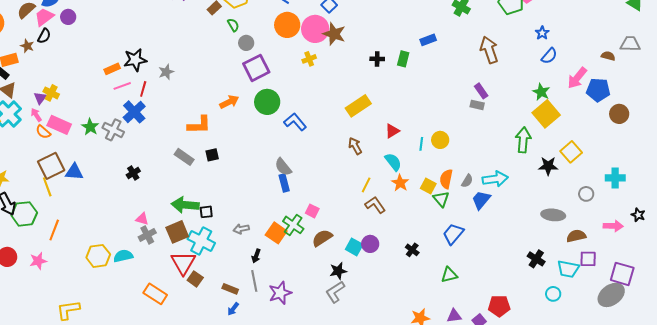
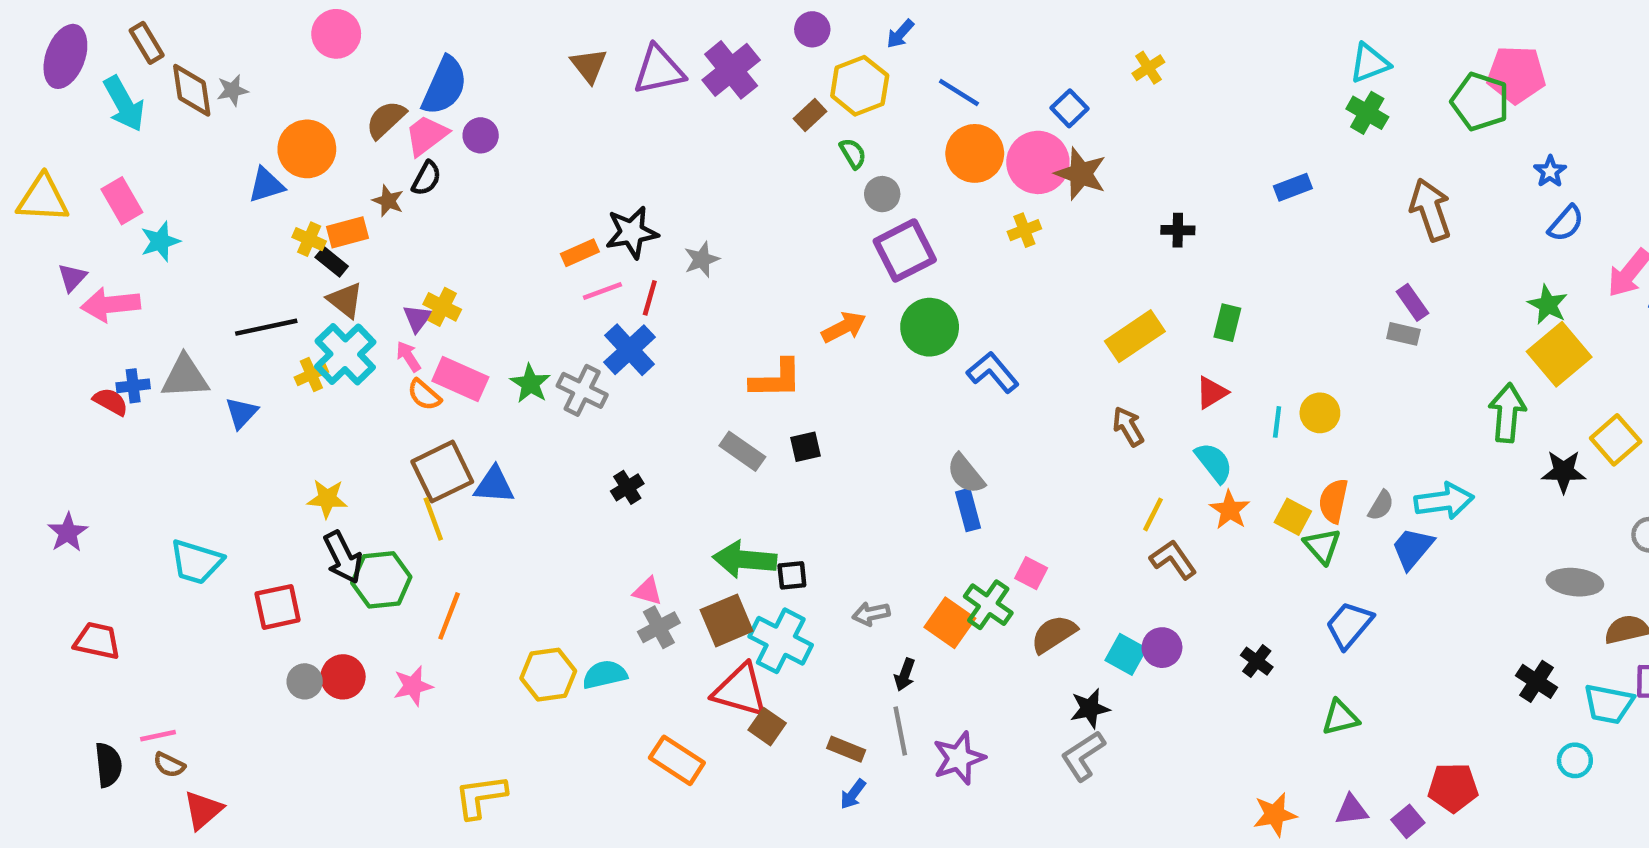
green rectangle: (403, 59) -> (1227, 323), moved
red triangle: (183, 263) -> (740, 690), turned -44

